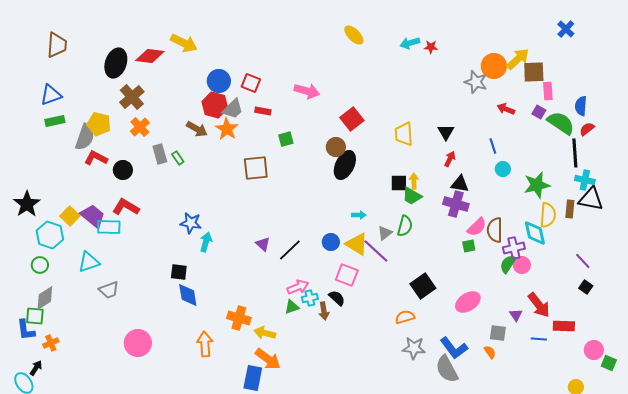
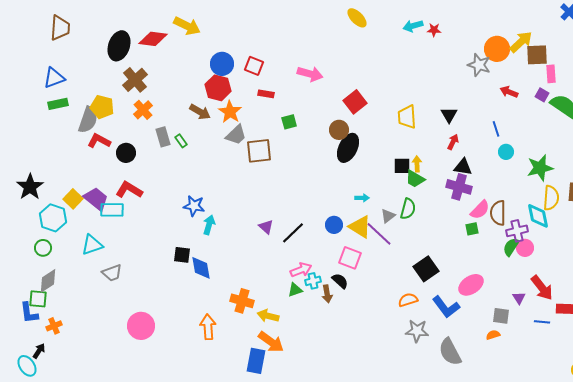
gray trapezoid: (233, 109) -> (236, 135), moved
blue diamond: (188, 295) -> (201, 268), moved
blue L-shape: (454, 348) -> (446, 307), moved
orange semicircle: (490, 352) -> (493, 335), turned -72

